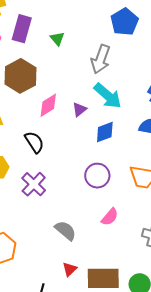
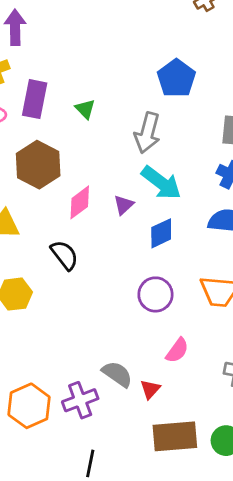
purple cross: (34, 184) -> (80, 400), moved, turned 30
red triangle: (70, 269) -> (150, 389), moved

